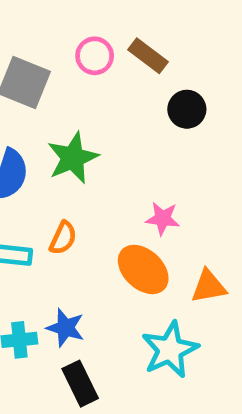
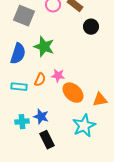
green star: (73, 158) -> (44, 47), turned -30
pink star: (163, 218) -> (58, 76), moved

